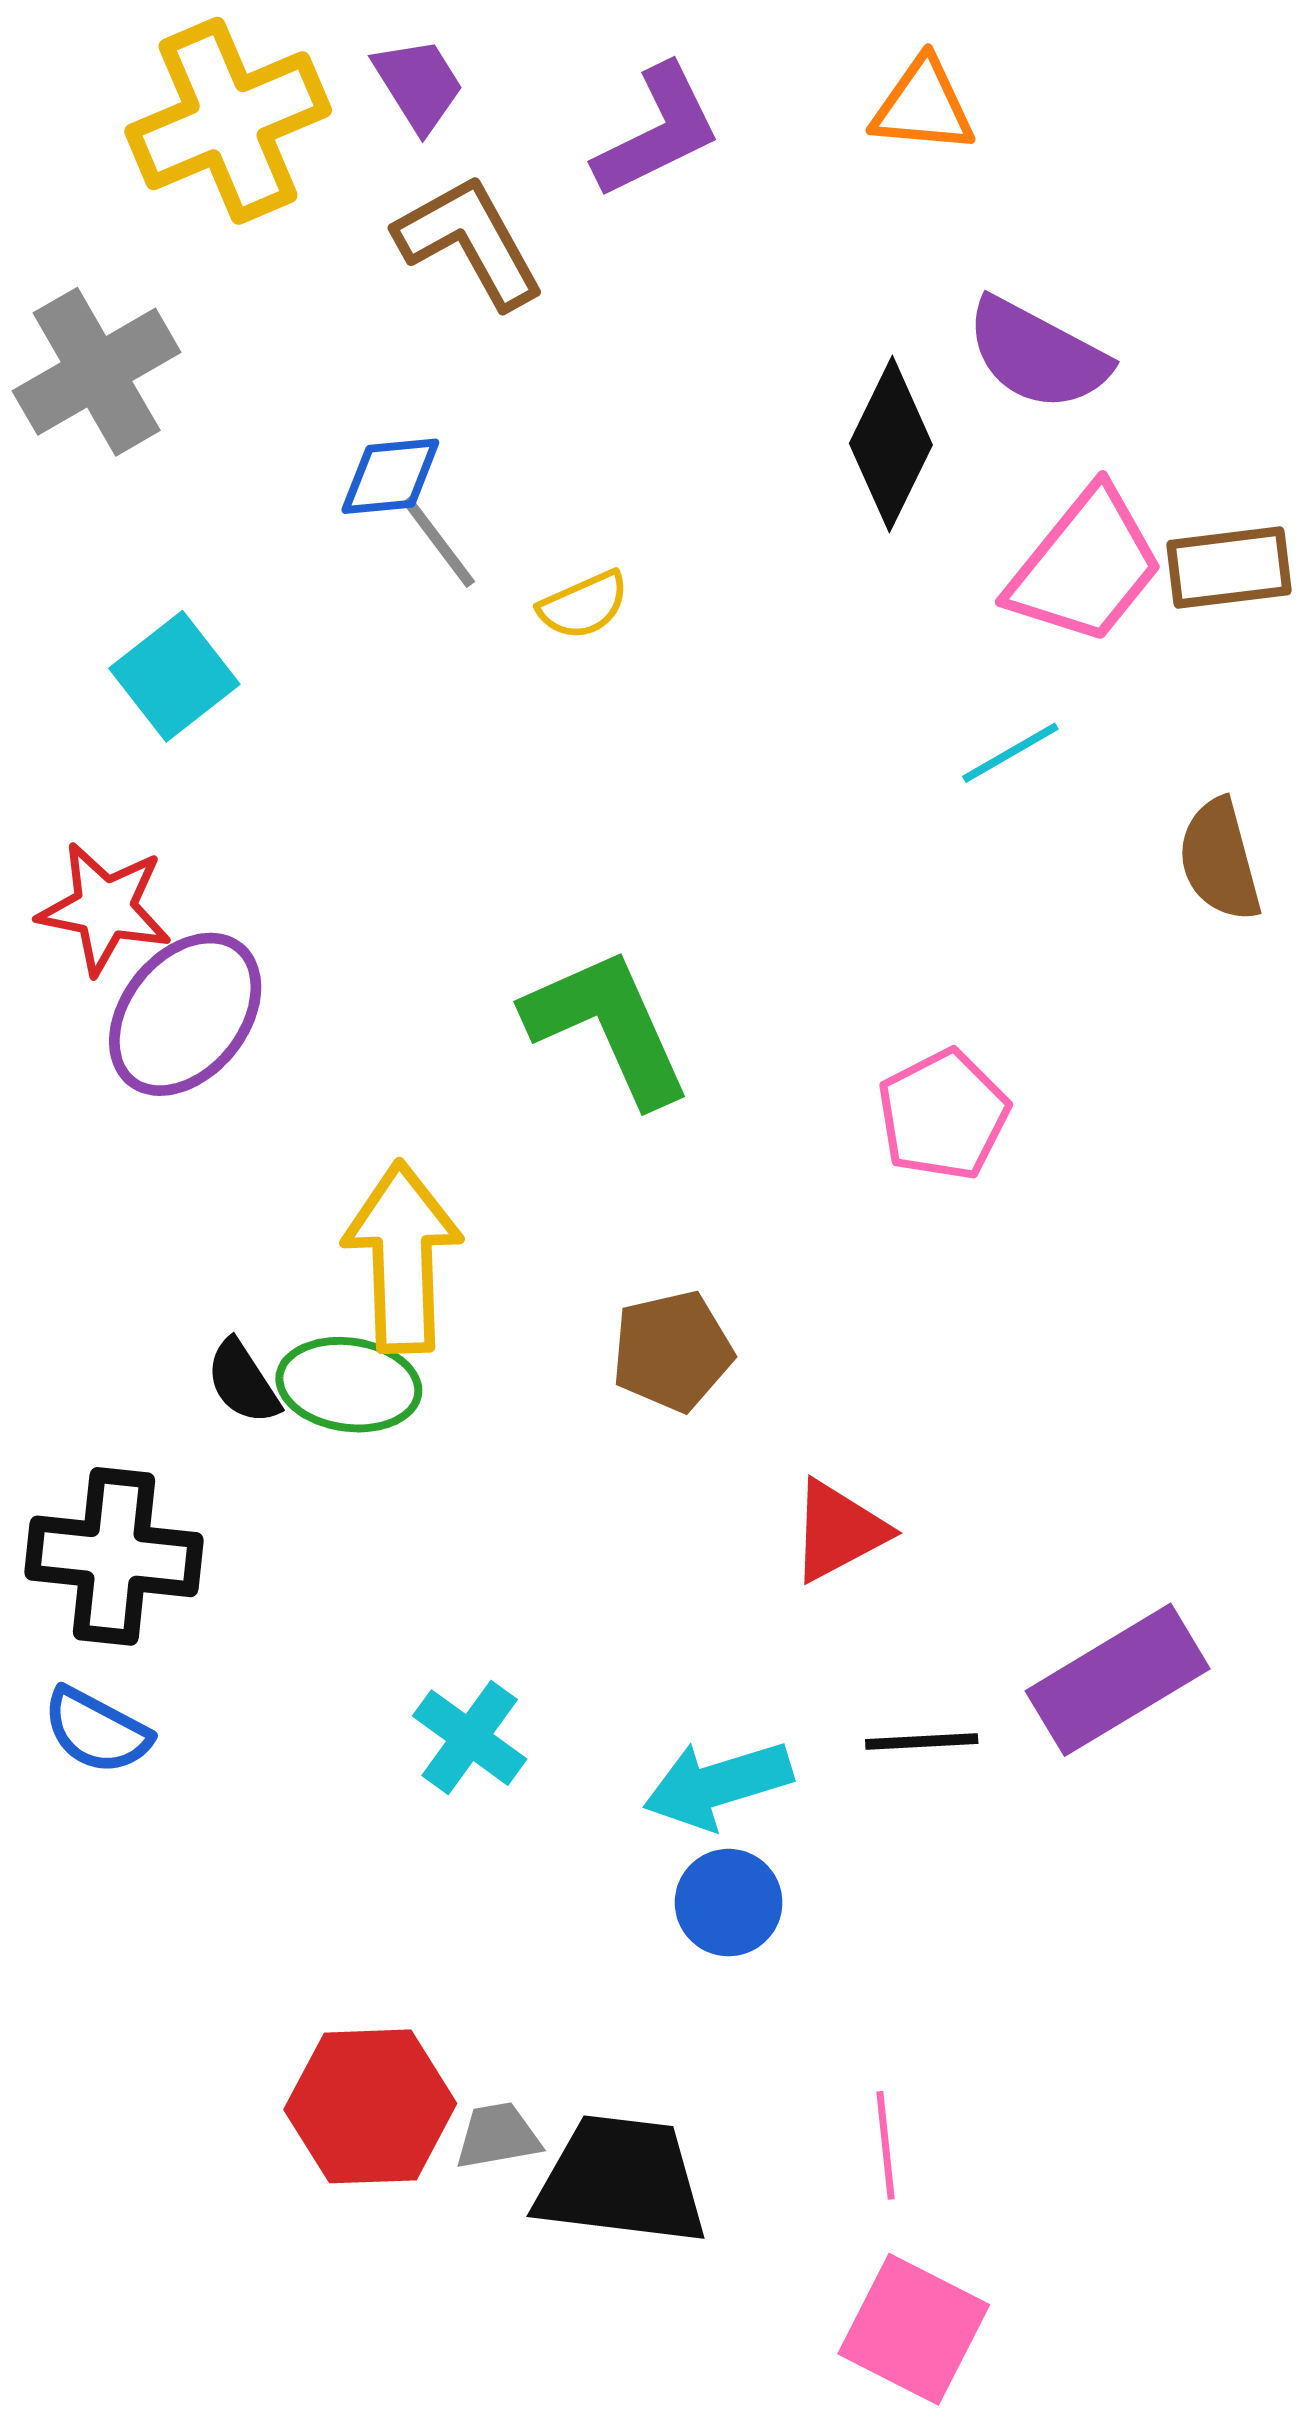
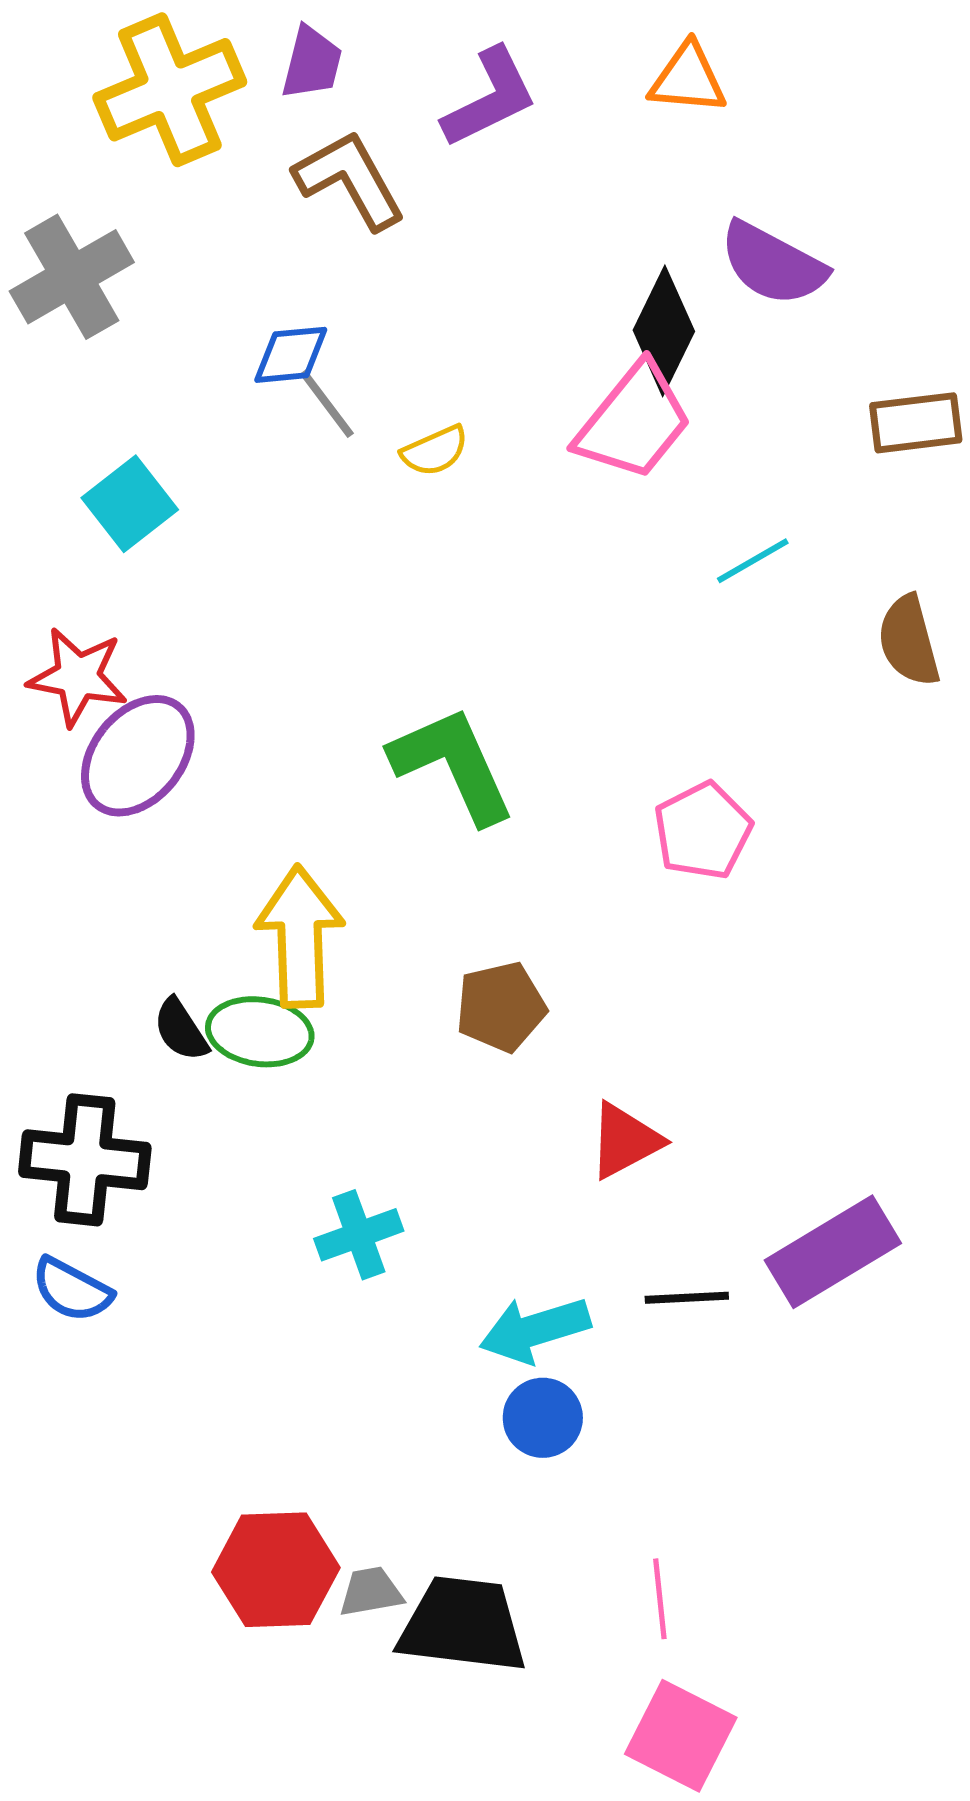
purple trapezoid: (419, 85) -> (312, 63), turned 46
pink trapezoid: (1085, 566) -> (634, 422), moved
cyan cross: (470, 1738) -> (359, 1235), moved, turned 34

